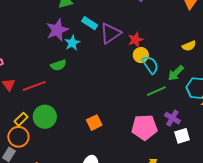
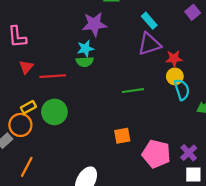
cyan rectangle: (90, 23) -> (149, 21), moved
cyan star: (72, 43) -> (85, 48), moved
green line: (156, 91) -> (133, 91), moved
orange square: (94, 123) -> (122, 136), moved

